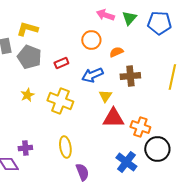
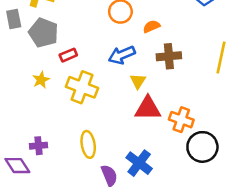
red rectangle: (61, 63) -> (68, 55), moved
blue cross: (126, 162) -> (139, 163), moved

